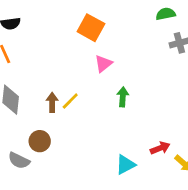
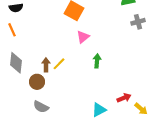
brown circle: (40, 141) -> (37, 82), moved
gray semicircle: (19, 161) -> (41, 107), moved

